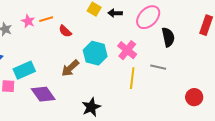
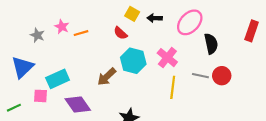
orange line: (46, 19) -> (81, 33), moved
red semicircle: (65, 31) -> (120, 33), moved
red circle: (194, 97) -> (222, 76), moved

